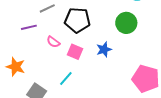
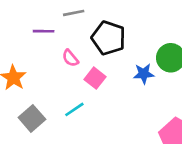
blue star: (104, 49) -> (144, 74), moved

